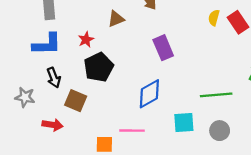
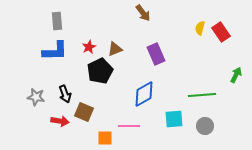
brown triangle: (116, 19) -> (115, 49), moved
black arrow: (54, 78) -> (65, 94), moved
brown square: (76, 101) -> (84, 112), moved

